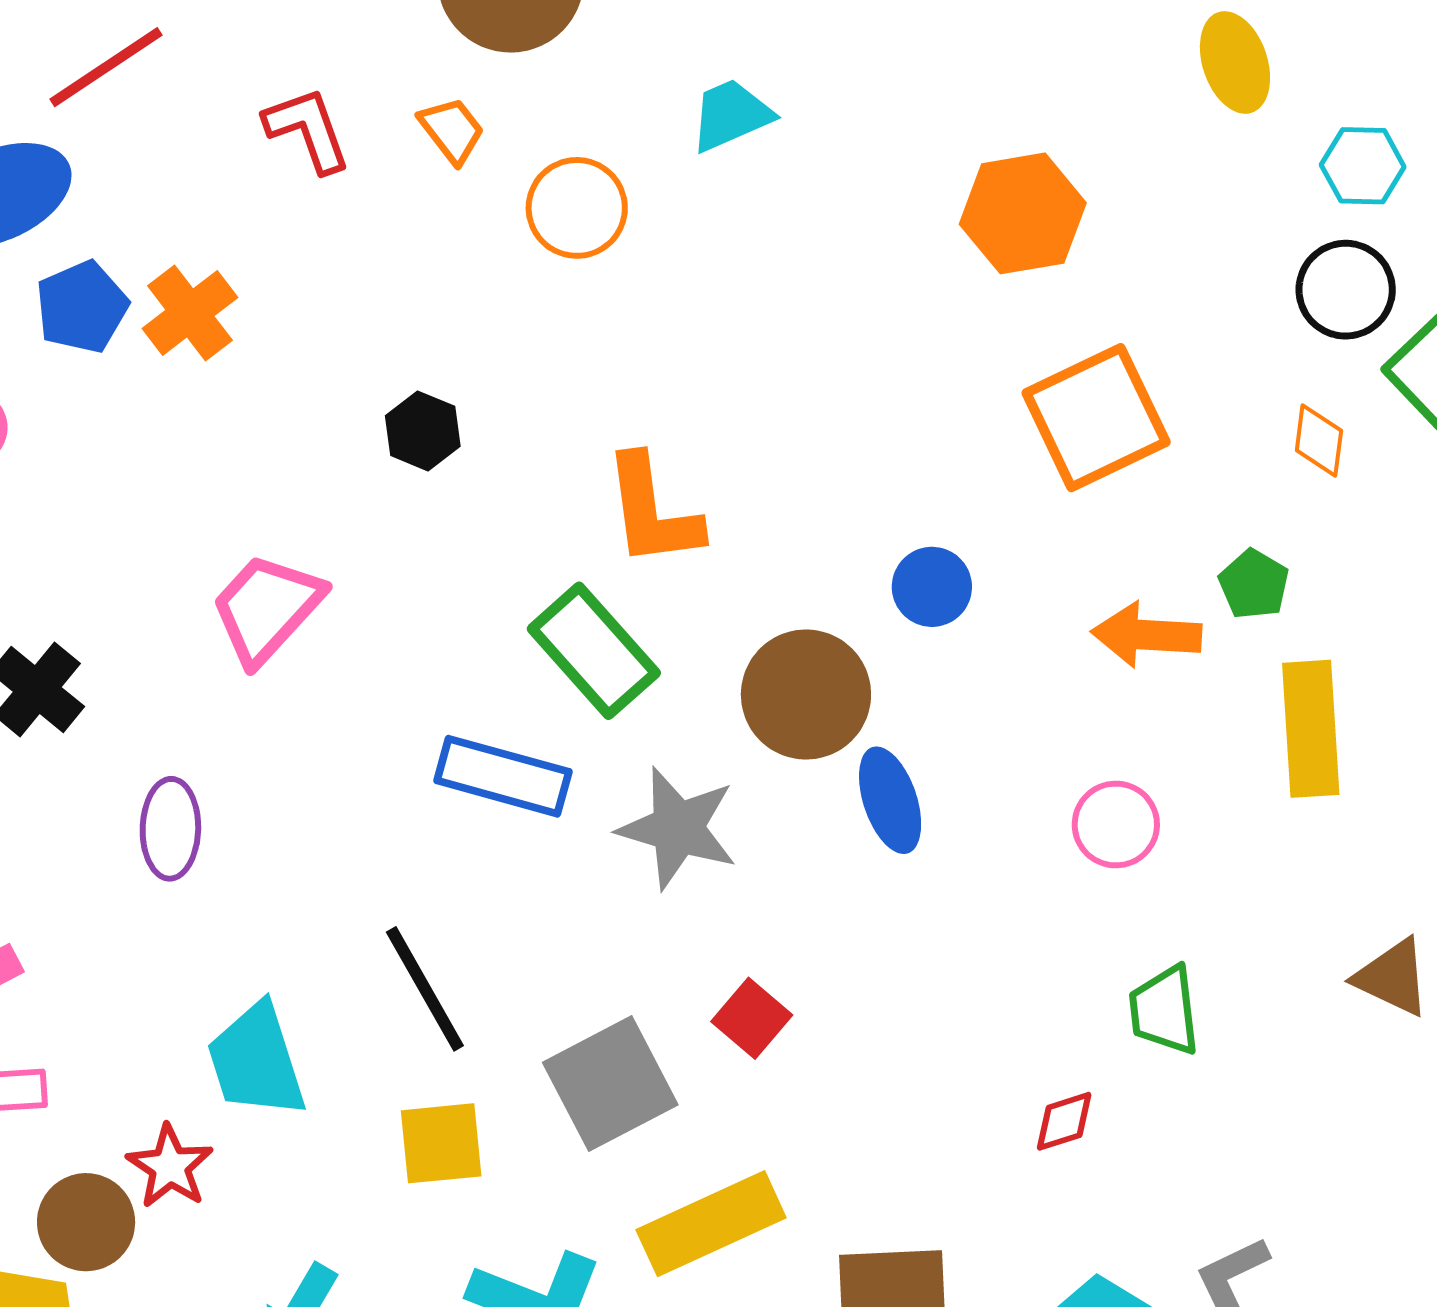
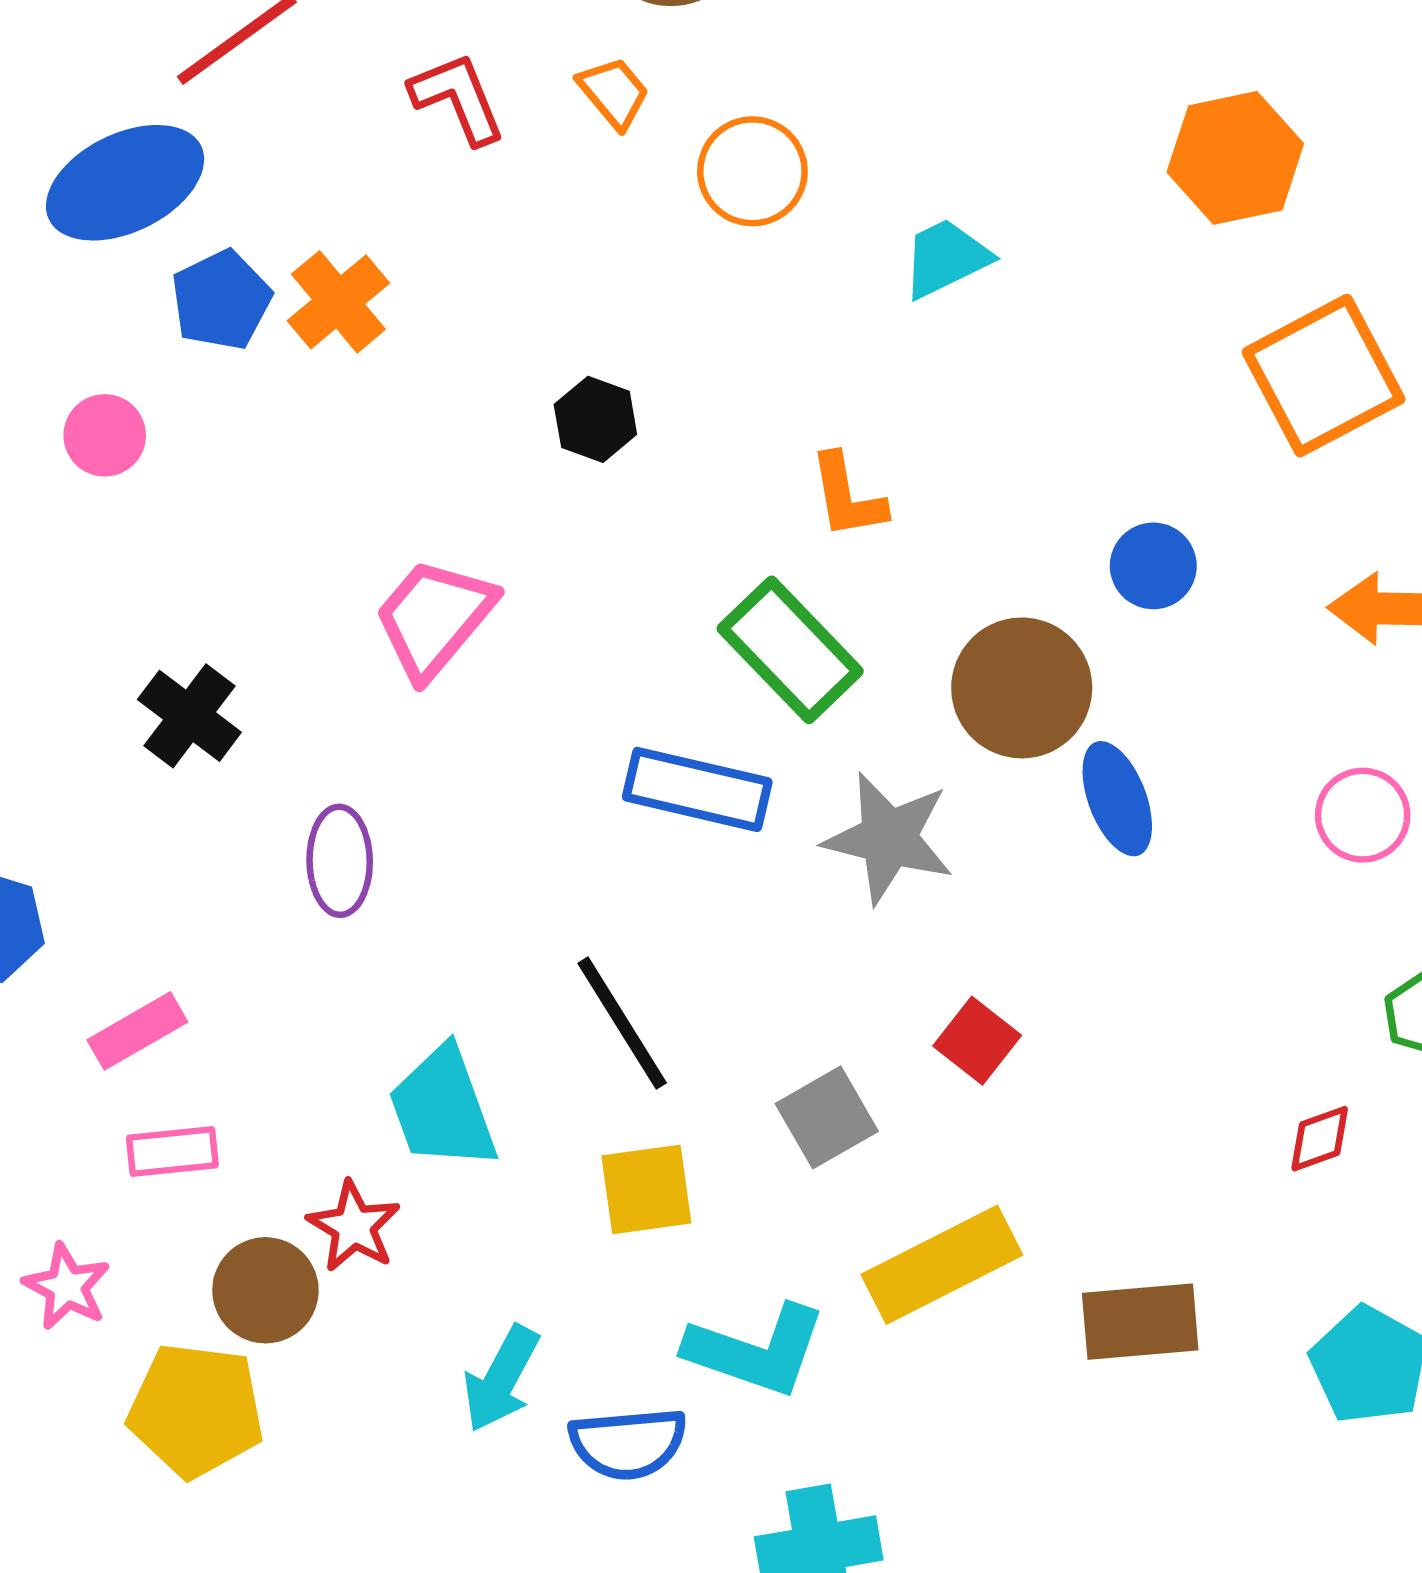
cyan trapezoid: (731, 115) -> (946, 258), moved
orange L-shape: (652, 511) -> (847, 496), size x0.7
gray square: (610, 1084) -> (827, 1117), size x0.7

